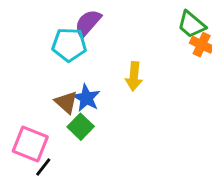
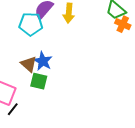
yellow arrow: (134, 76) -> (69, 13), moved
green square: (81, 127) -> (39, 81), turned -30

